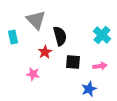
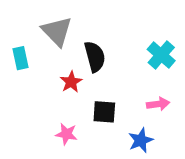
black square: (73, 62) -> (104, 112), moved
pink star: (33, 74) -> (66, 134), moved

